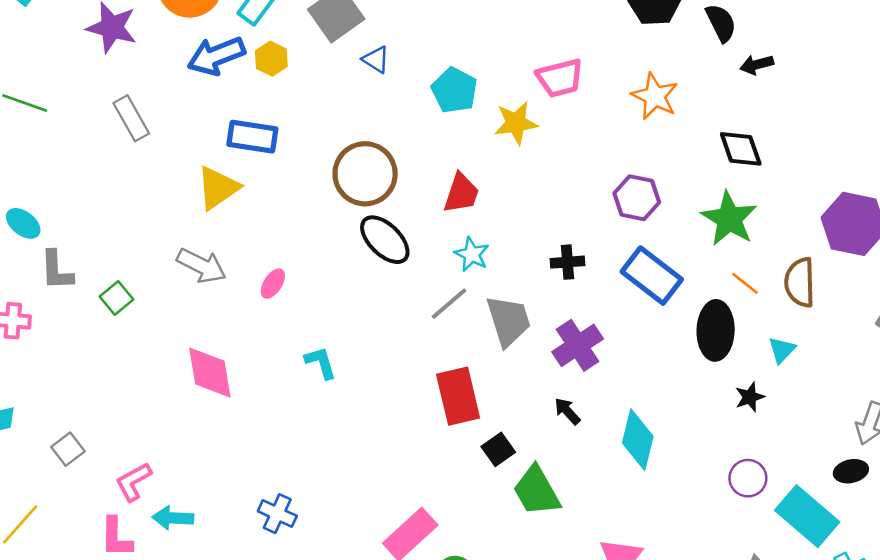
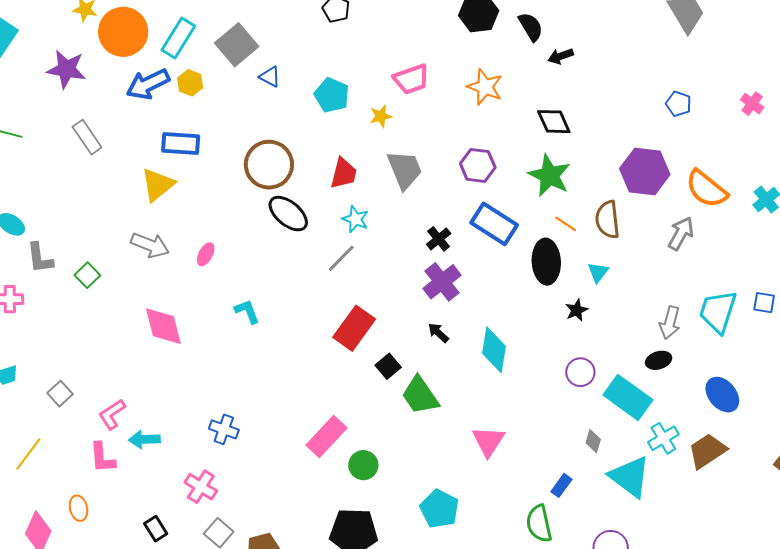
yellow star: (516, 123) -> (381, 116), size x0.7
black cross: (568, 262) -> (439, 239), moved, turned -30
gray trapezoid: (509, 321) -> (405, 170), moved
red rectangle: (458, 396) -> (354, 328), turned 54

